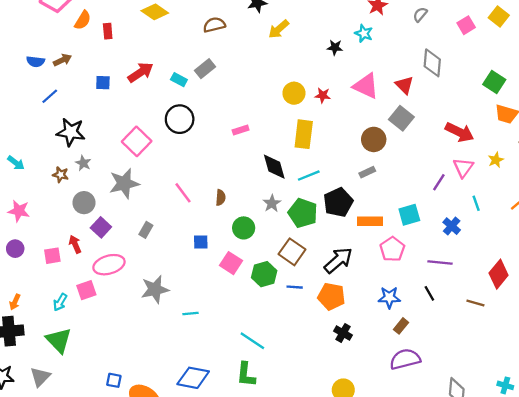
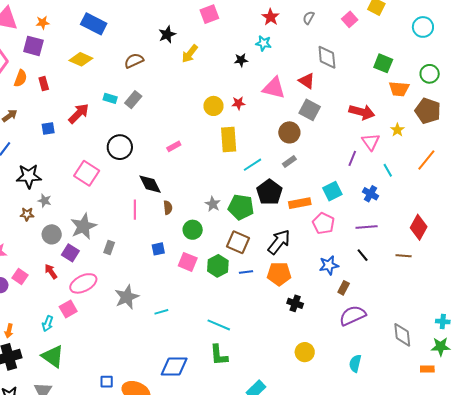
cyan rectangle: (179, 80) -> (110, 98), moved
black diamond: (274, 167) -> (150, 184), moved
cyan line: (309, 176) -> (252, 165), moved
gray star: (124, 183) -> (83, 226), moved
pink line: (183, 193) -> (135, 210), turned 48
pink square: (52, 256) -> (20, 276), moved, turned -35

